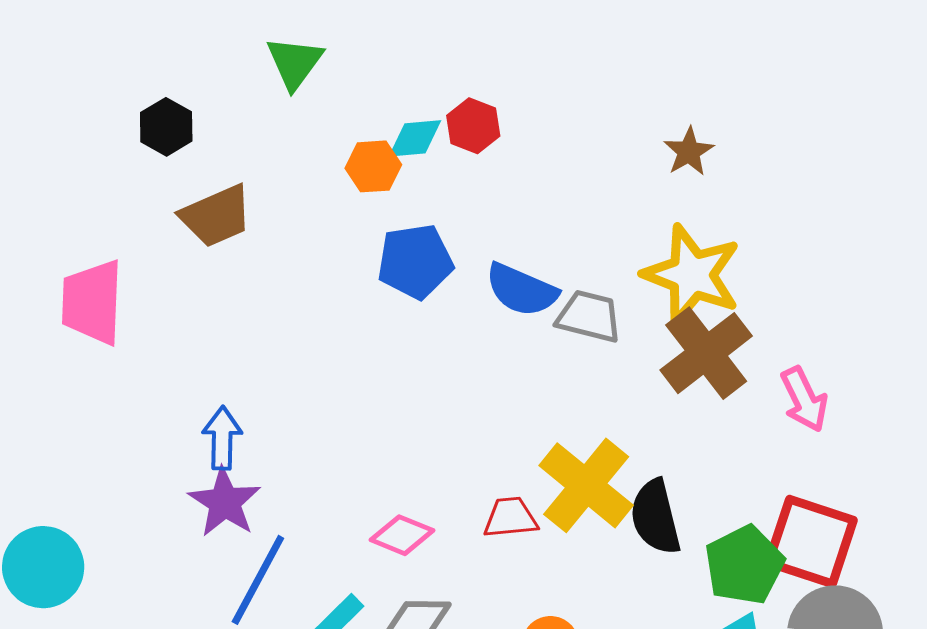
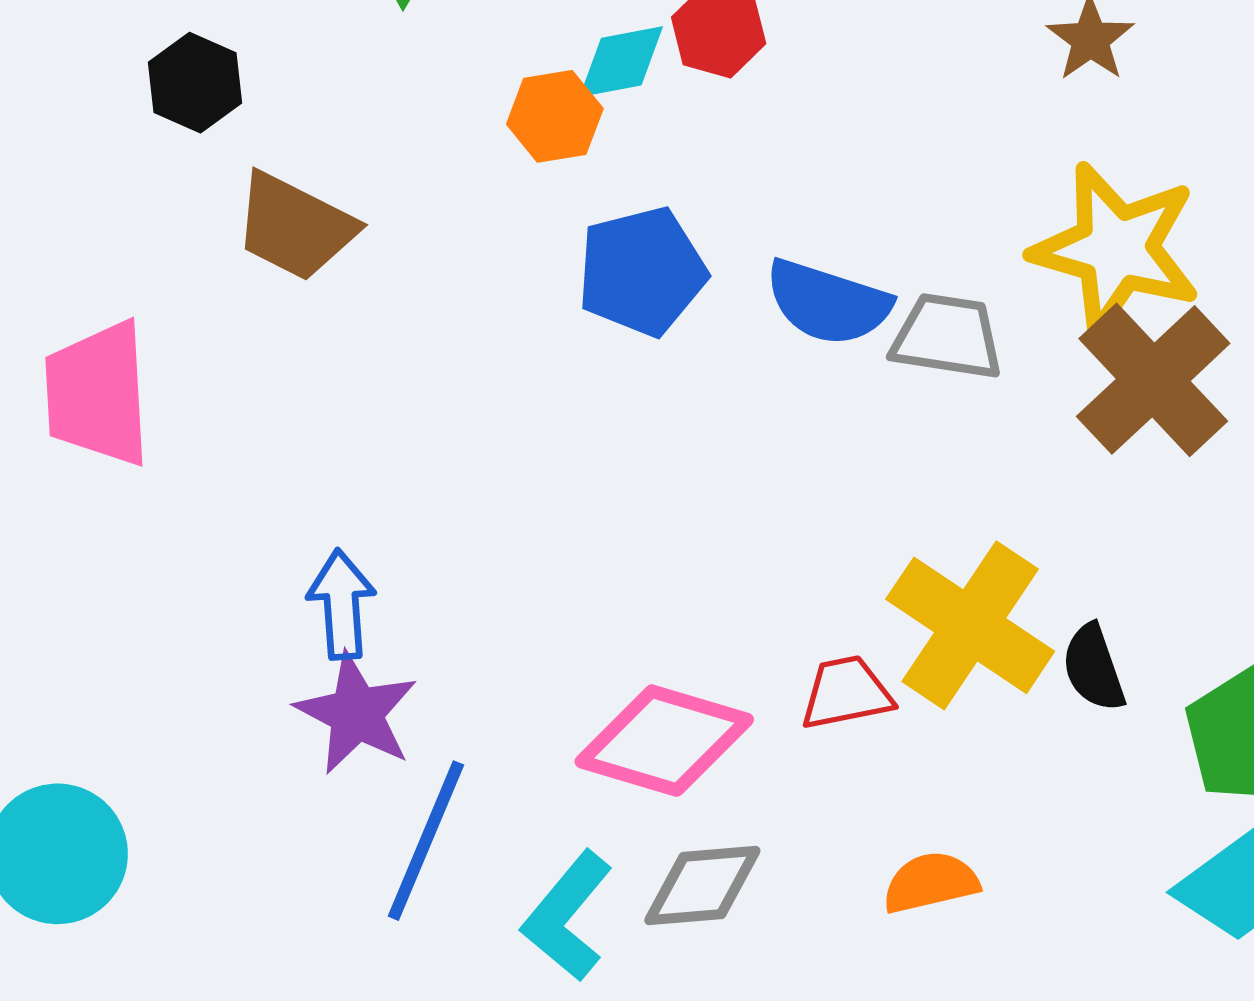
brown trapezoid: (216, 216) -> (295, 226), turned 56
black semicircle: (655, 517) -> (1094, 668), size x0.7
pink diamond: (402, 535) -> (664, 741), size x1.6

